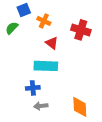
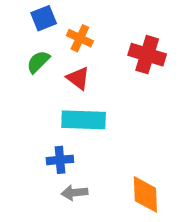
green semicircle: (12, 28) -> (38, 62), moved
red triangle: (52, 43) -> (78, 78), moved

